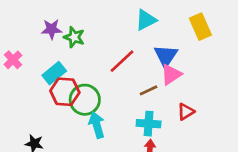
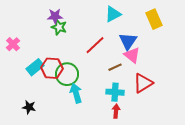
purple star: (52, 29) -> (55, 16), moved
cyan rectangle: (54, 73) -> (35, 67), moved
pink triangle: (171, 74) -> (132, 55), turned -48
red triangle: (186, 112) -> (143, 83), size x1.5

